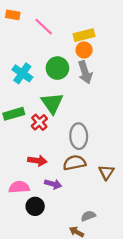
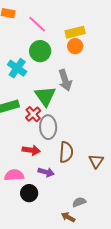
green circle: (57, 68) -> (40, 51), moved
gray arrow: (85, 72) -> (65, 80), moved
gray ellipse: (79, 136) -> (48, 127), moved
brown semicircle: (74, 163) -> (66, 152), turned 105

